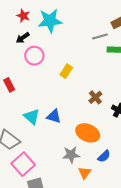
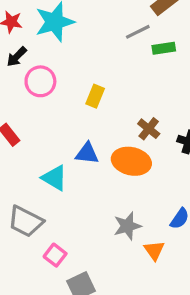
blue triangle: (54, 116) -> (87, 153), moved
orange ellipse: (88, 133) -> (131, 161), moved
pink square: (23, 164) -> (55, 255), size x0.6

